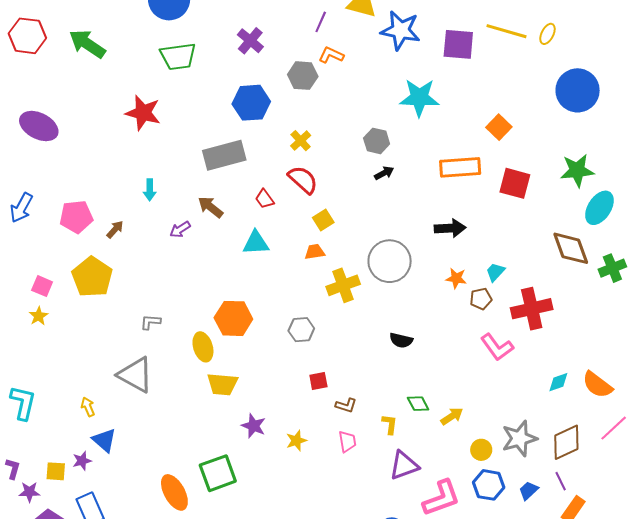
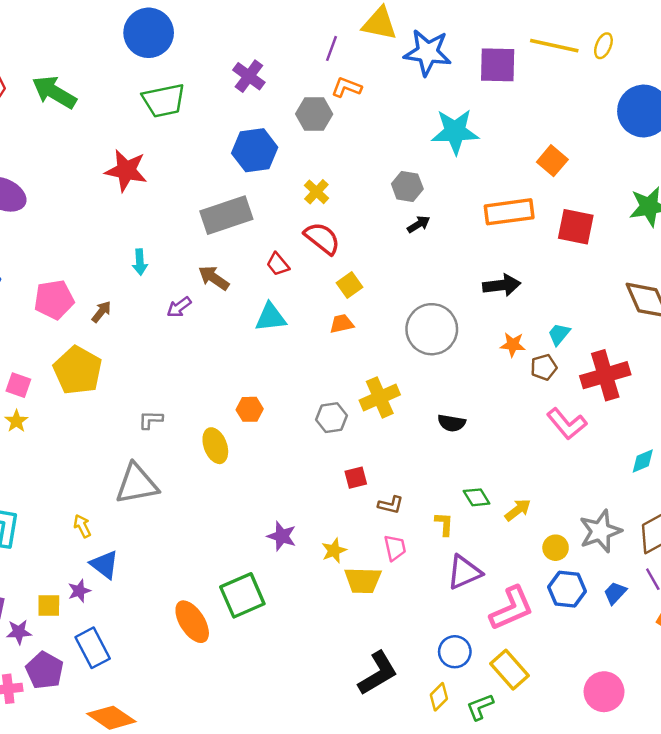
yellow cross: (343, 285) -> (380, 397), moved
orange hexagon: (233, 318) -> (250, 409), size x0.6
gray triangle: (135, 375) -> (137, 484), turned -36
yellow trapezoid: (222, 384) -> (363, 580), moved

